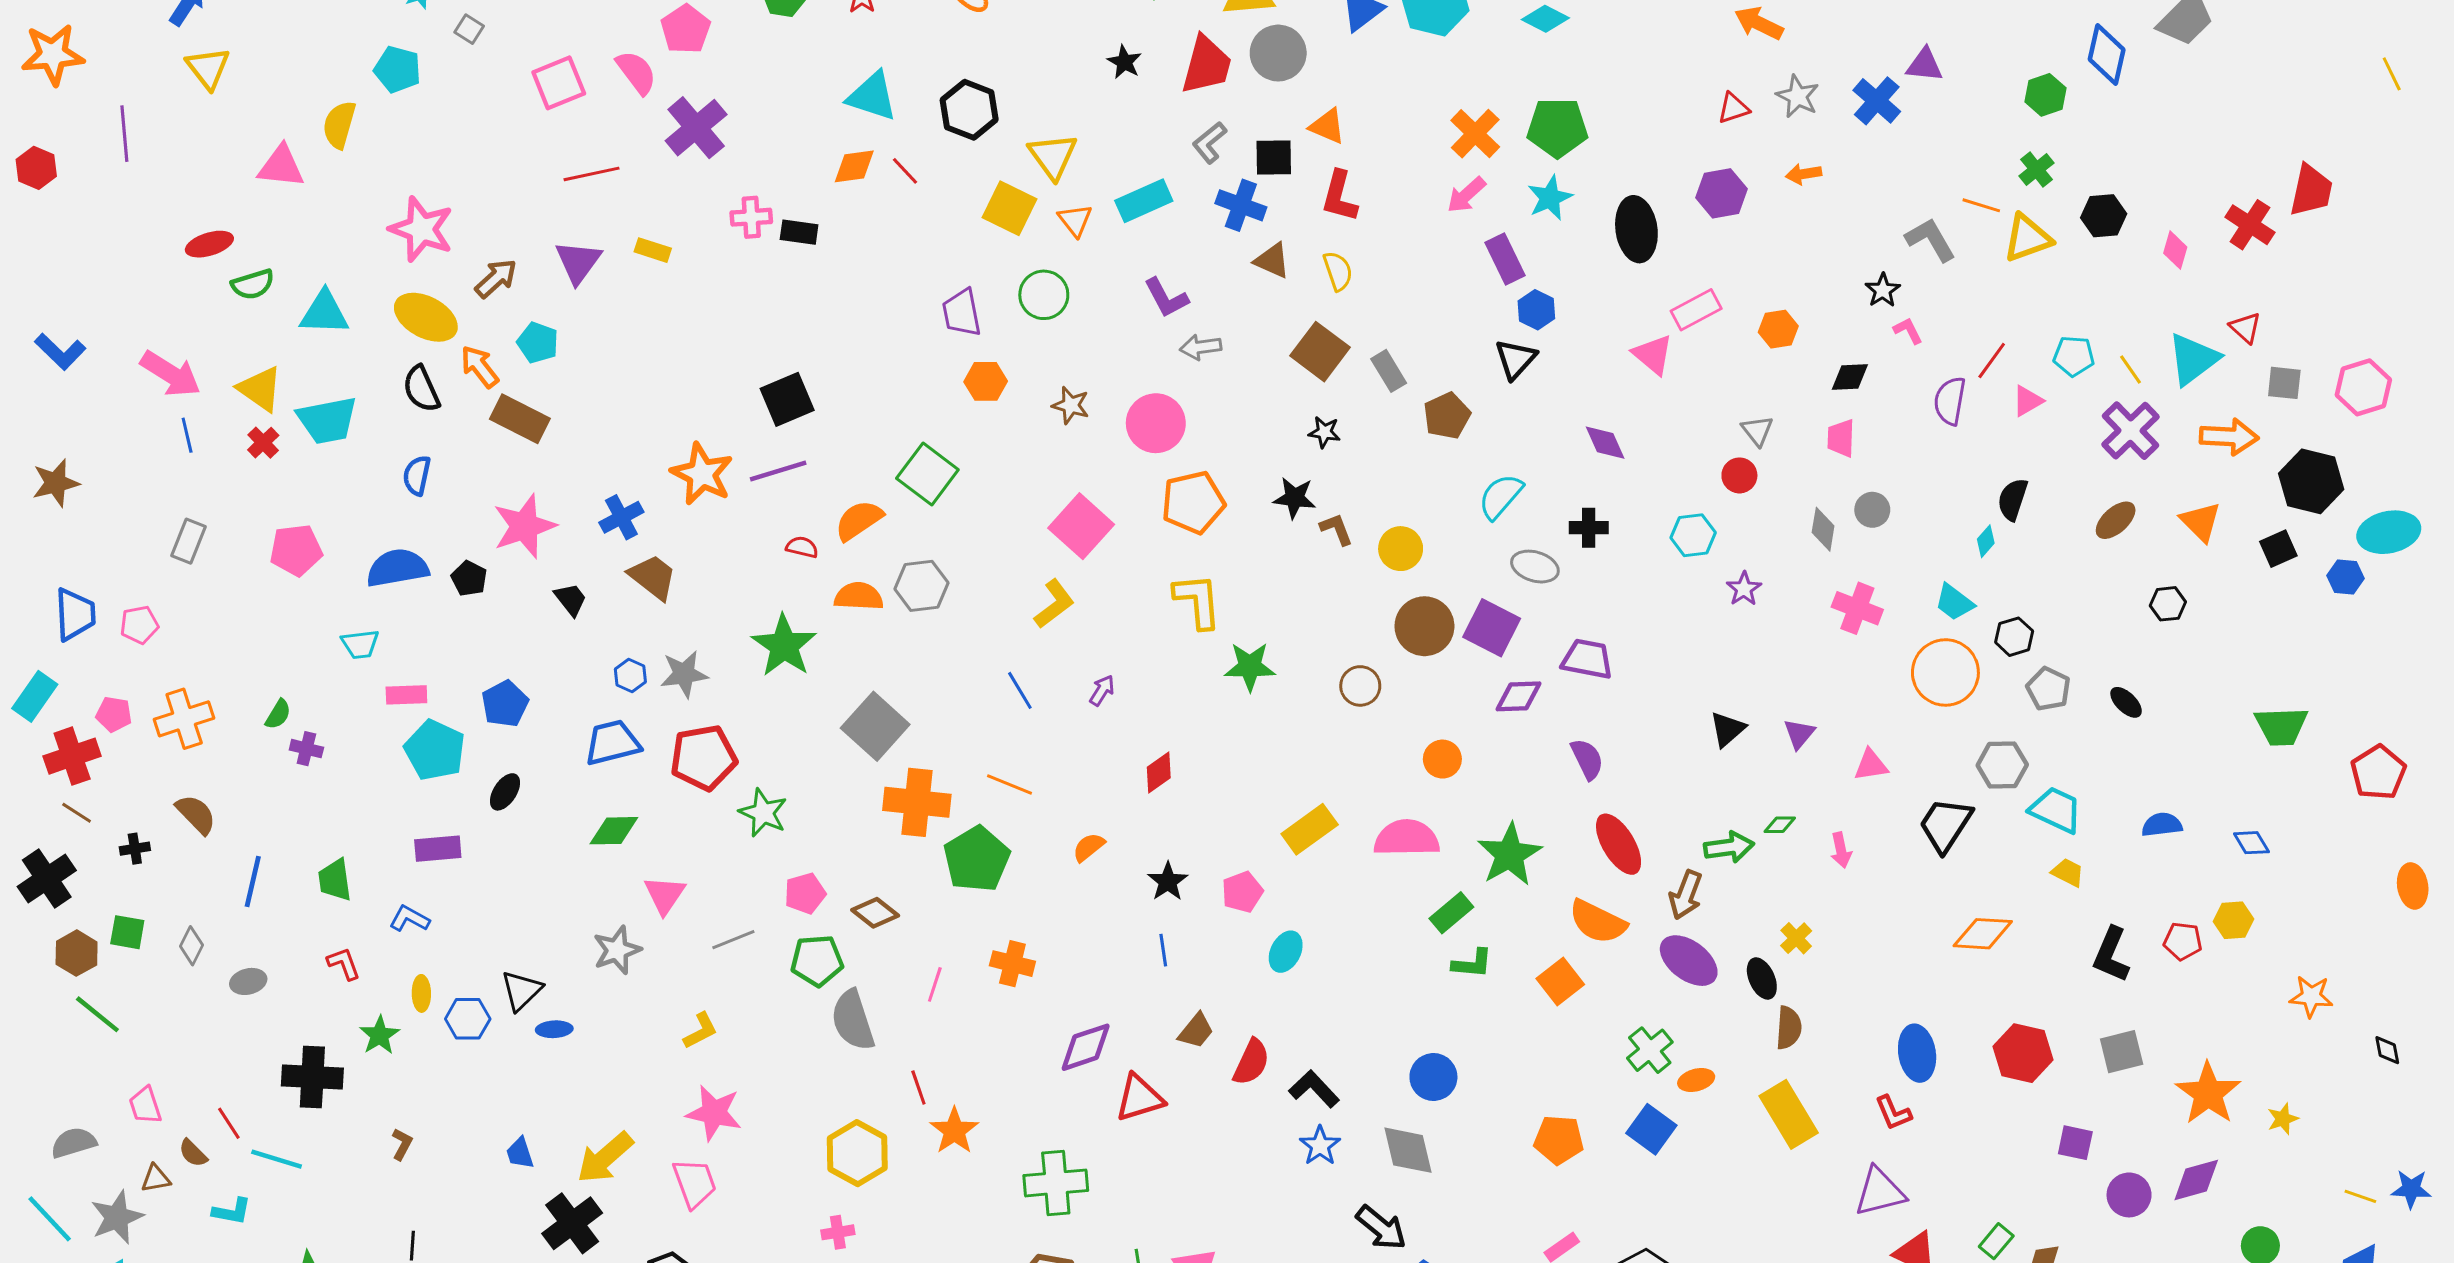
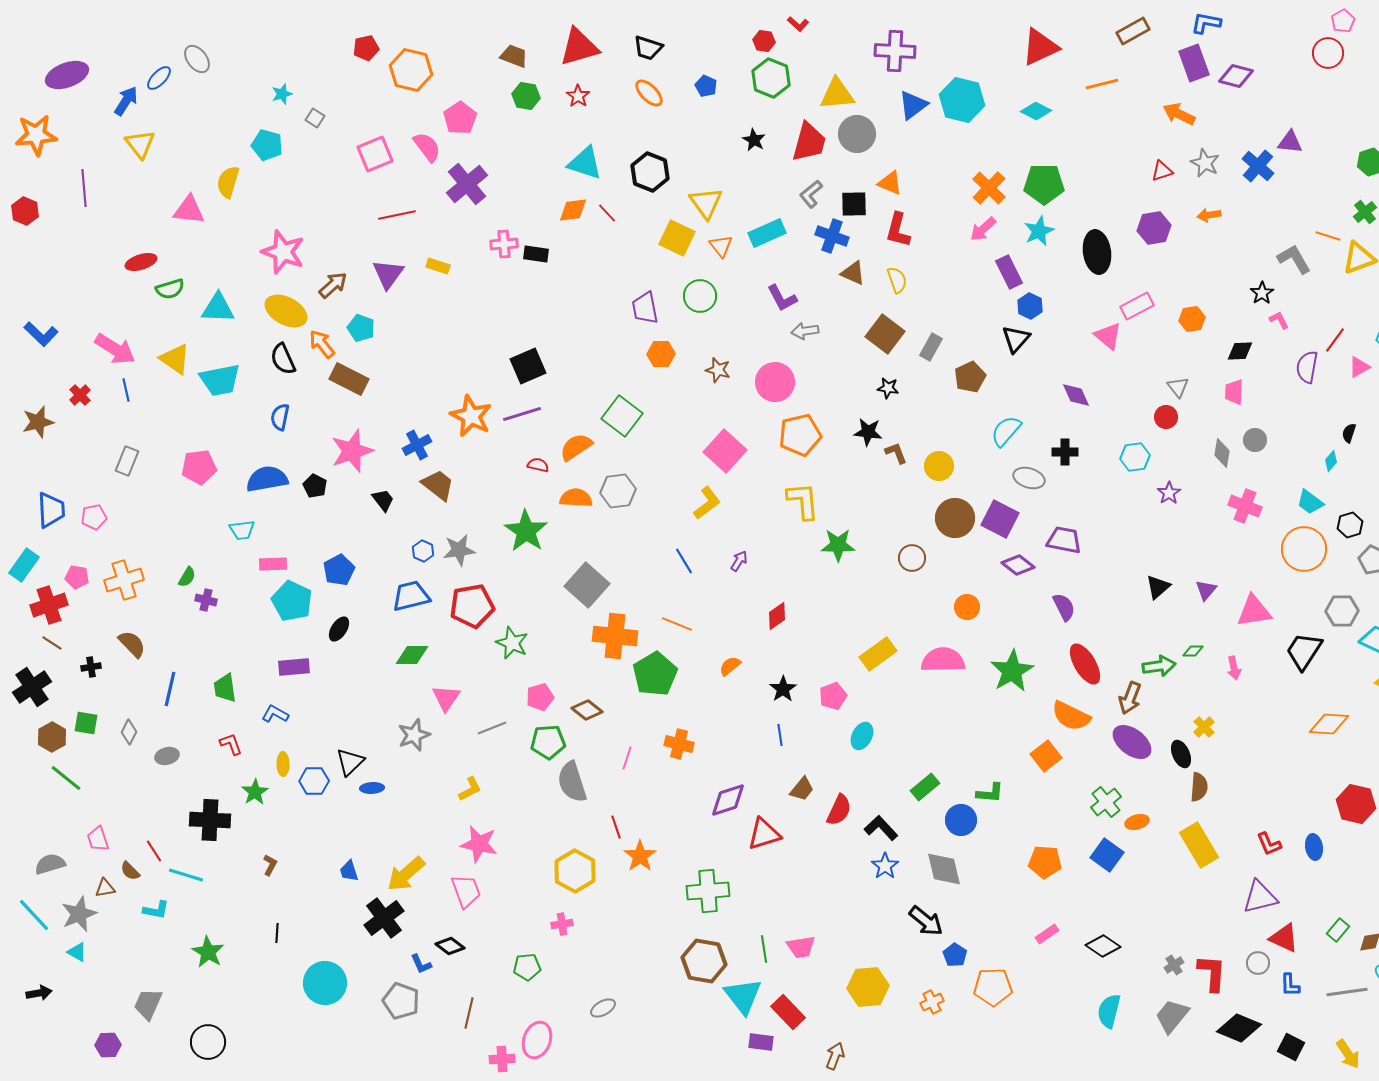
gray rectangle: (1389, 371) -> (931, 347), turned 60
red cross: (263, 443) -> (80, 395), moved
black semicircle: (2013, 499) -> (1349, 433), size x0.7
purple diamond: (1519, 696) -> (1018, 565), turned 40
pink triangle: (1871, 765) -> (1254, 611), size x1.5
green rectangle: (1451, 913) -> (925, 787), moved
green L-shape: (1472, 964) -> (990, 793), moved
blue ellipse: (1917, 1053) -> (1314, 847), moved, size x0.7

